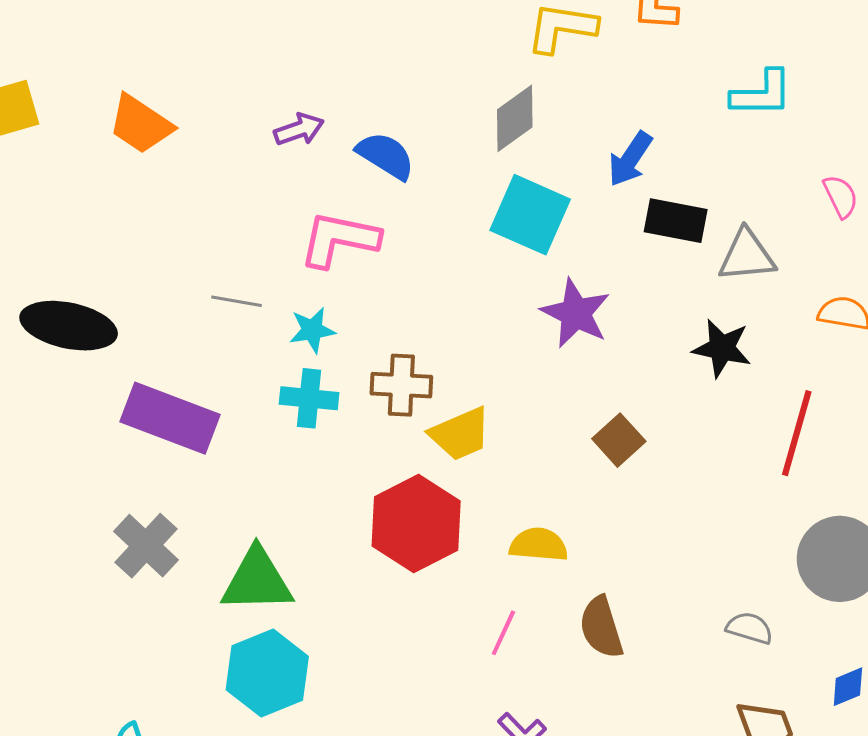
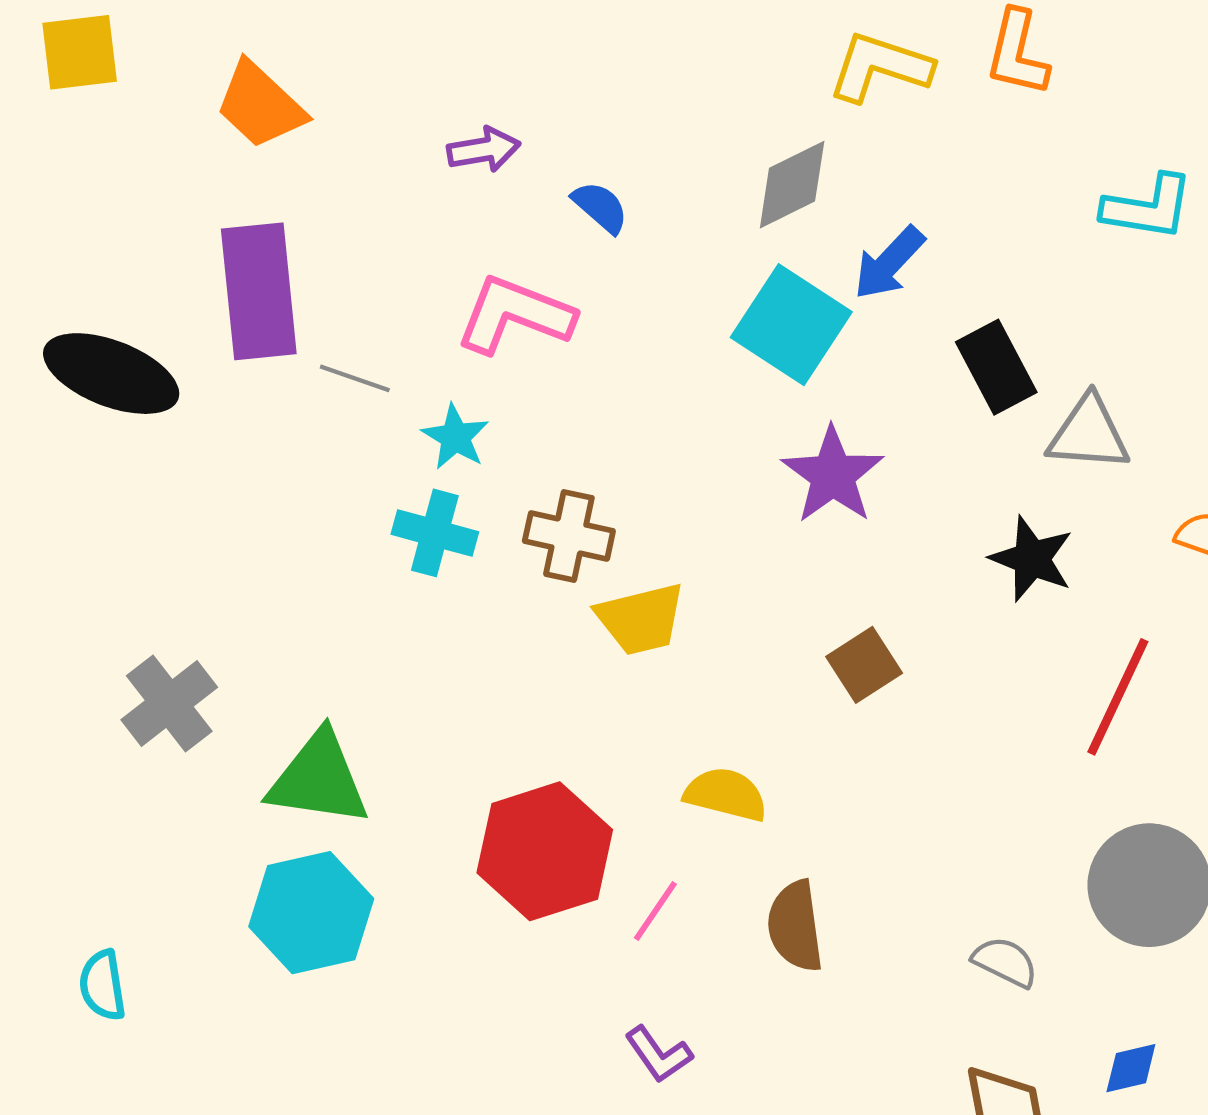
blue semicircle: (386, 156) -> (600, 207), size x0.7
blue arrow: (630, 159) -> (889, 263), moved
black rectangle: (676, 221) -> (996, 367), turned 42
cyan star: (312, 330) -> (455, 437), turned 30
purple rectangle: (170, 418) -> (259, 291), moved, turned 54
red hexagon: (416, 524) -> (545, 851), moved

